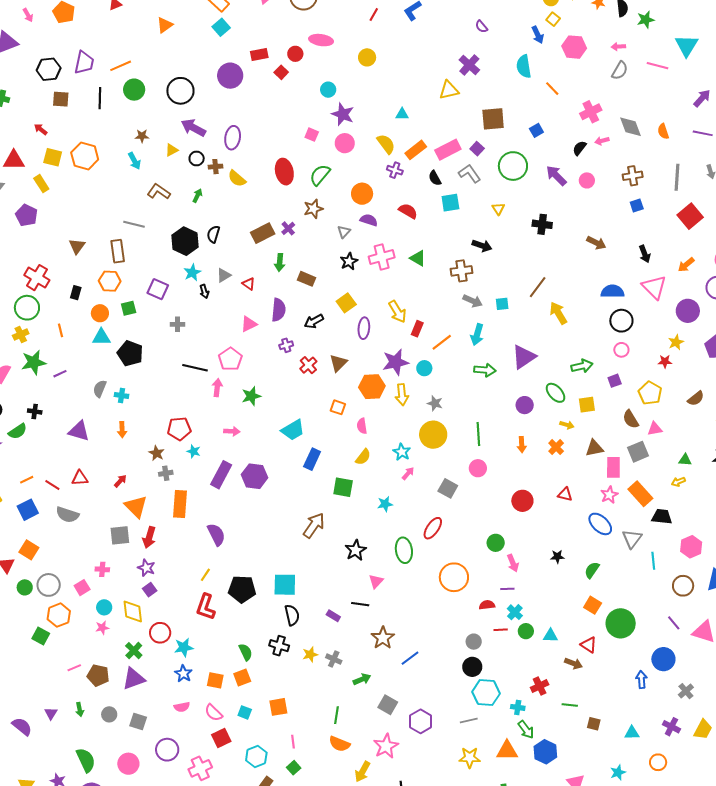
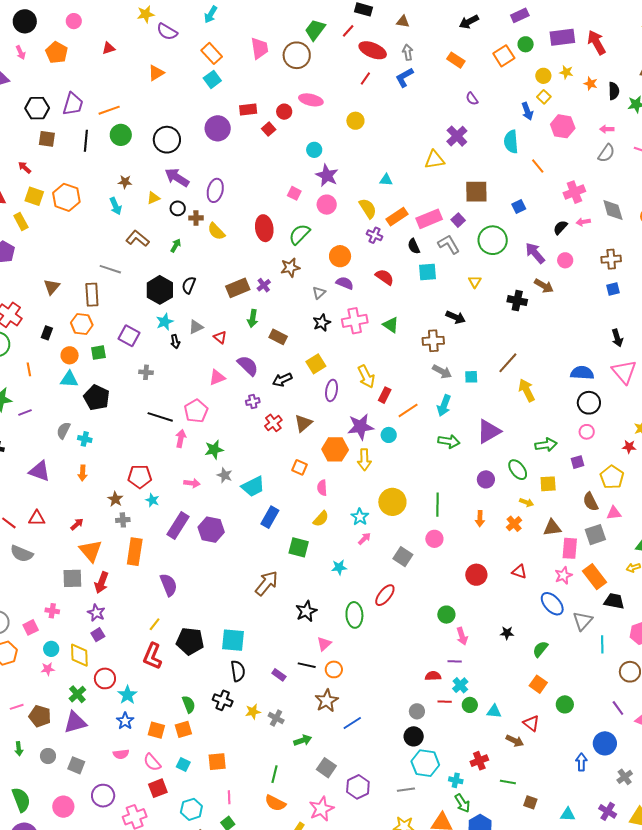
brown arrow: (596, 243) -> (544, 286), moved
purple semicircle: (279, 310) -> (248, 366), turned -55
gray star: (435, 403) -> (225, 475), moved
orange circle: (454, 577) -> (334, 669), moved, size x0.6
green circle: (621, 623) -> (565, 704), size x0.6
cyan star: (184, 647) -> (127, 695), turned -30

